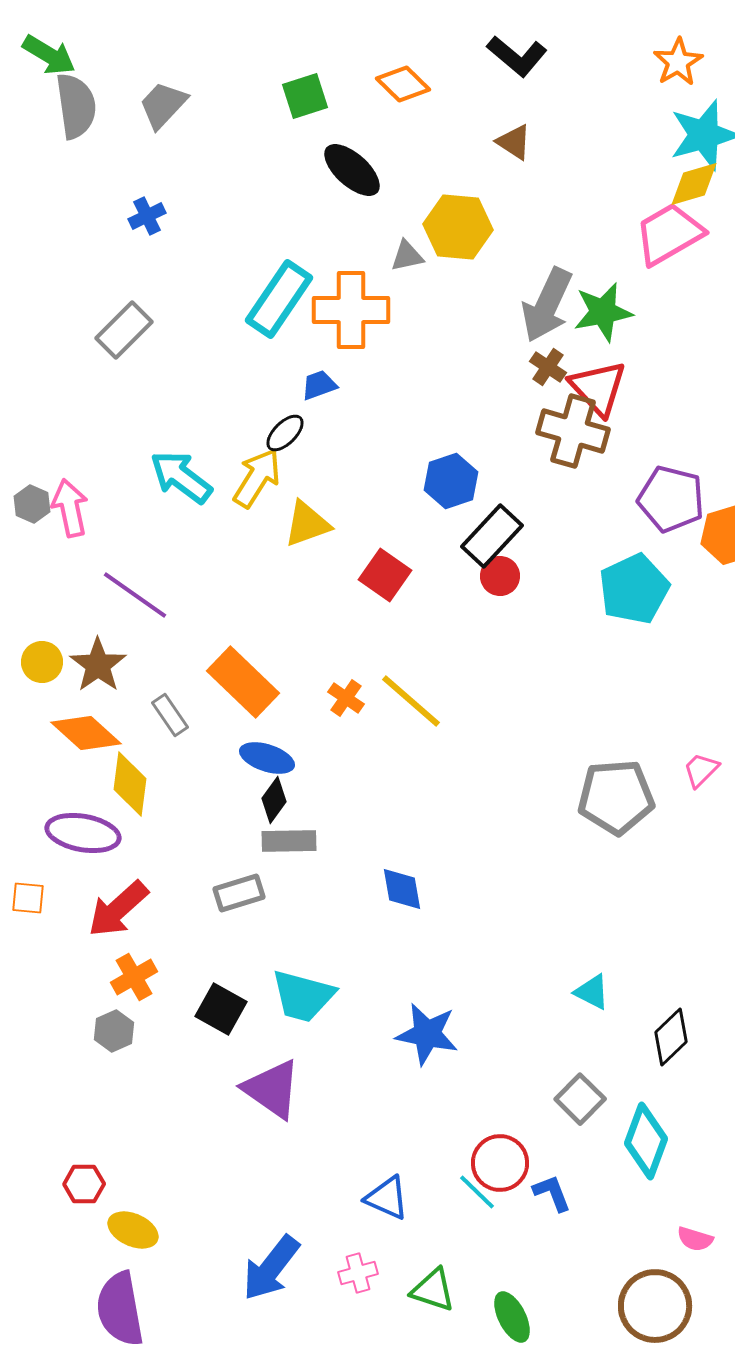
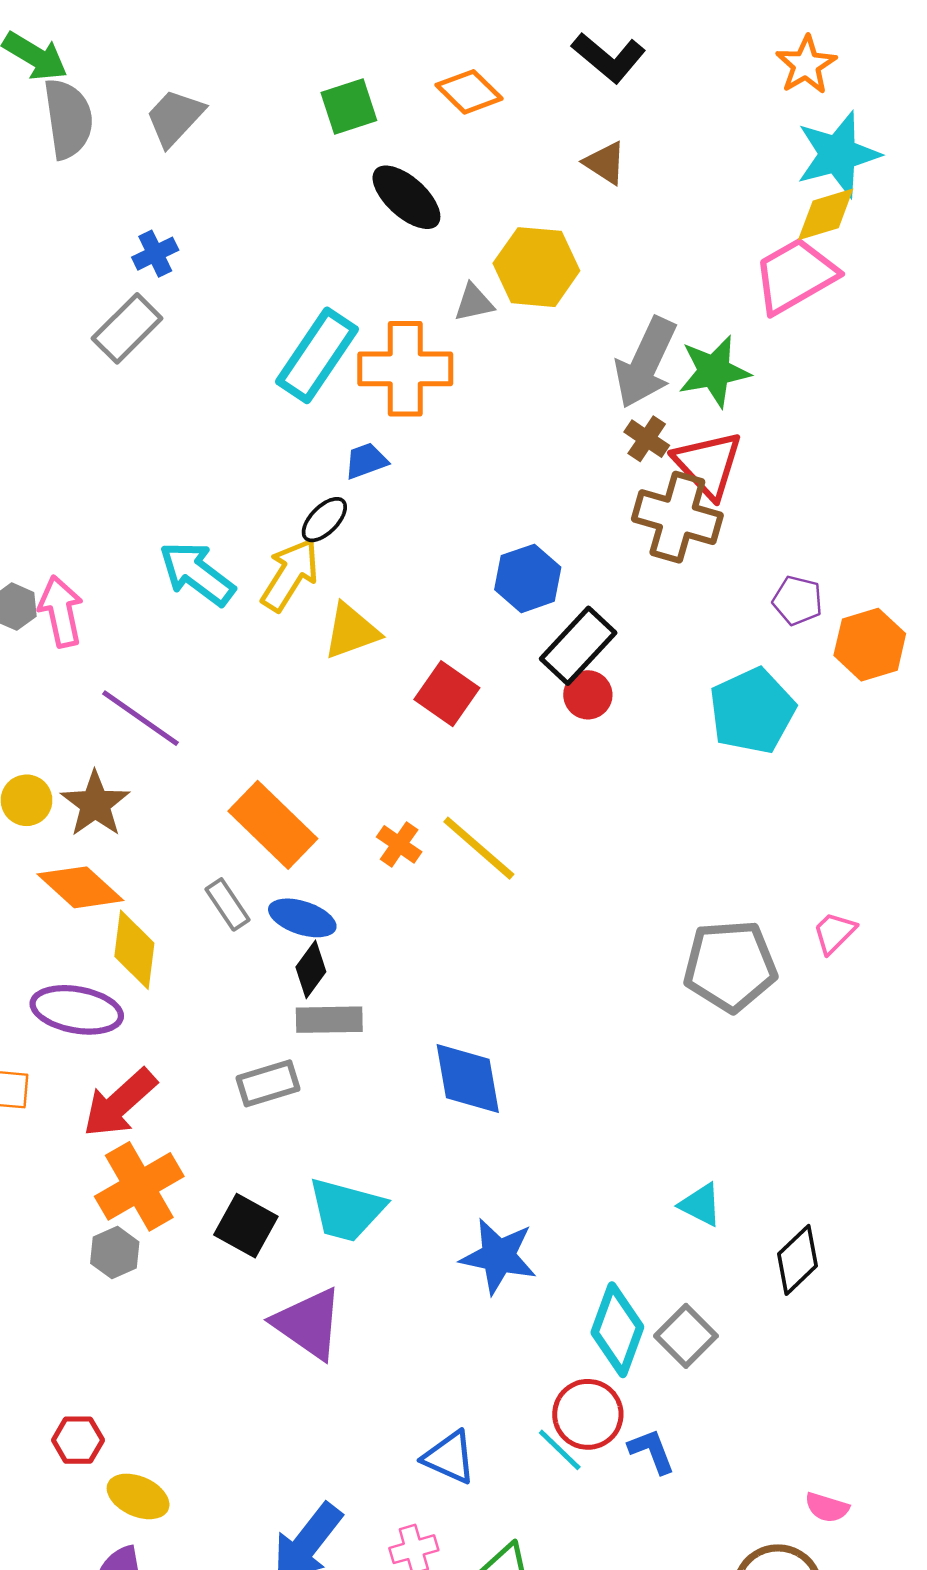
gray rectangle: (124, 330) -> (127, 328), moved
purple pentagon: (671, 499) -> (797, 600), size x0.6
gray rectangle: (170, 715) -> (228, 904), moved
blue diamond: (402, 889) -> (468, 1079), size x1.4
orange cross: (134, 977) -> (139, 1186), size x1.5
cyan diamond: (646, 1141) -> (617, 1330), moved

